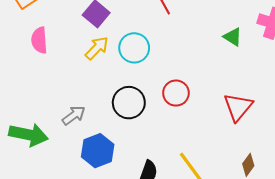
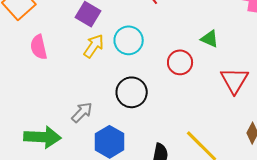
green triangle: (233, 37) -> (210, 39), moved
red circle: (176, 93) -> (180, 62), moved

